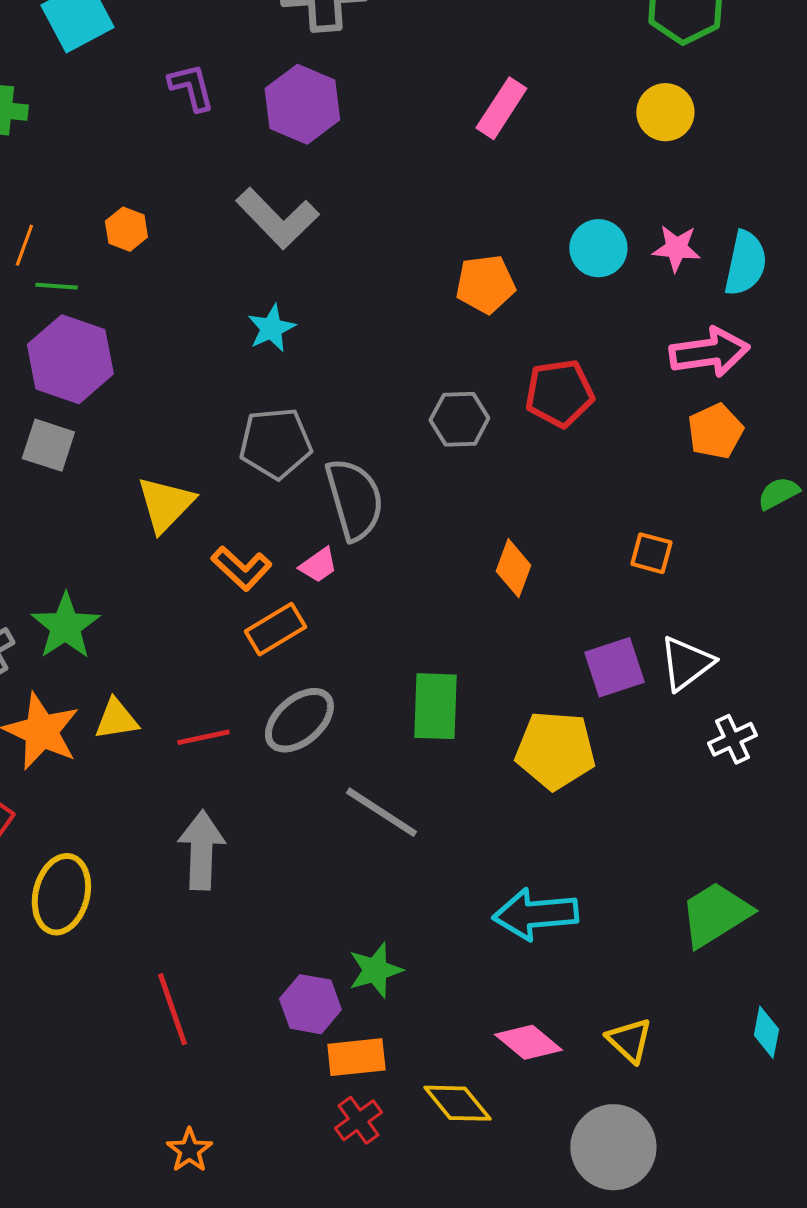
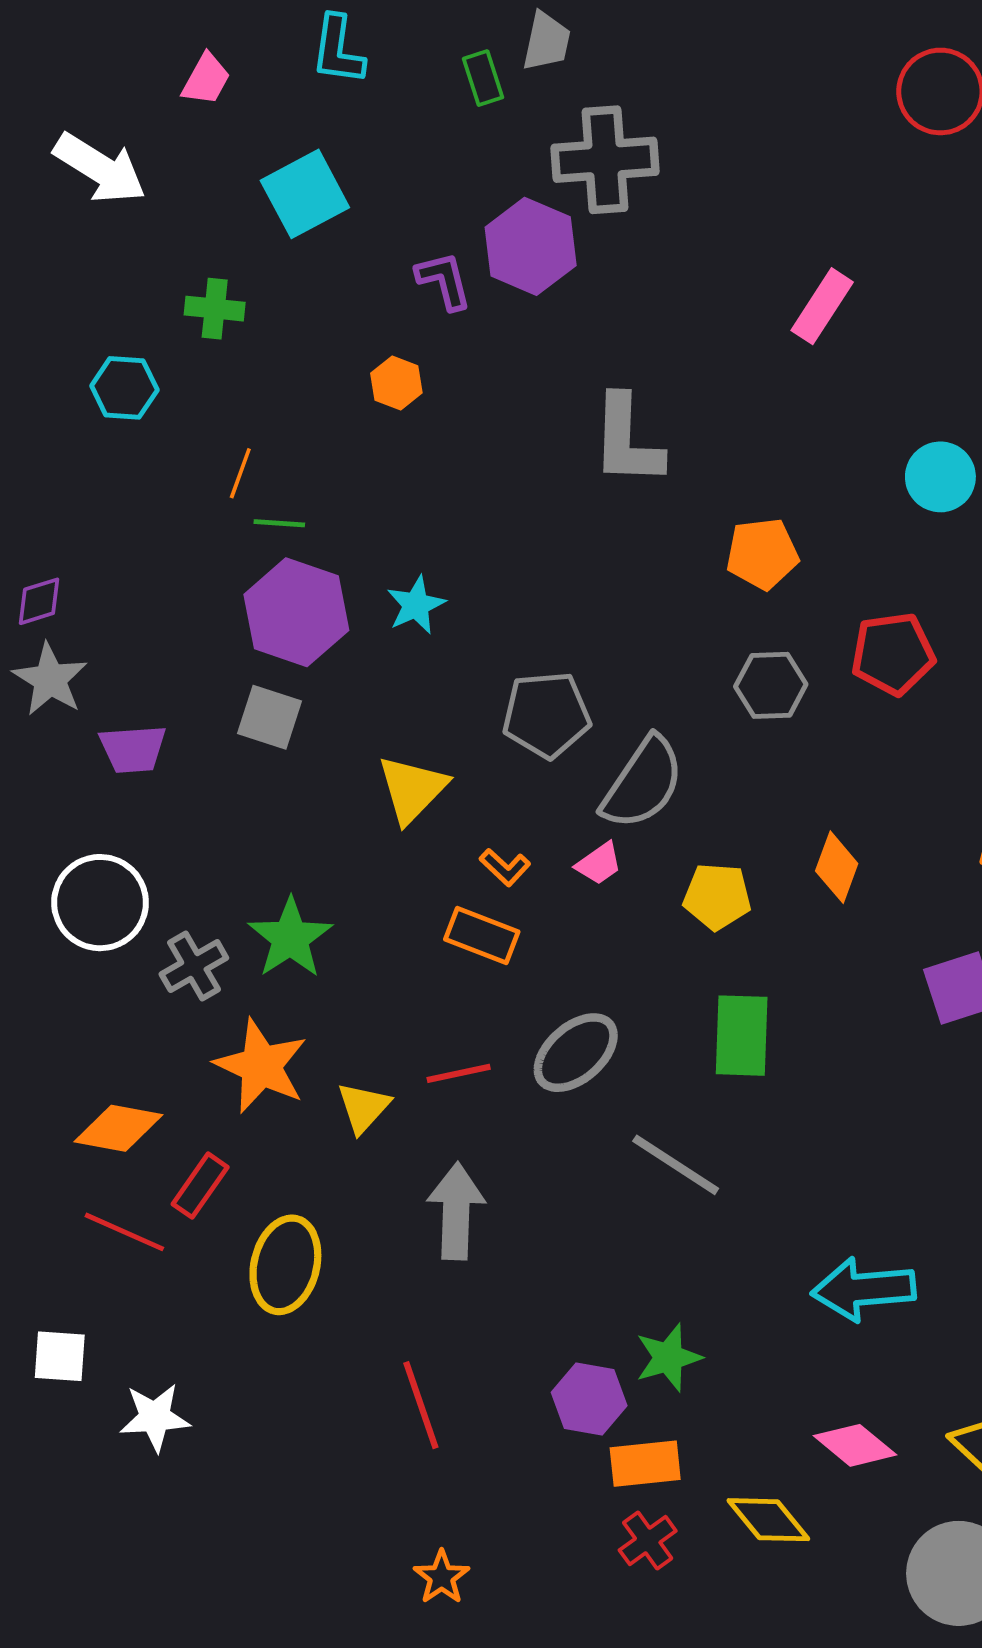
purple hexagon: (302, 104) -> (531, 246), moved
gray L-shape: (277, 218) -> (627, 440), moved, turned 46
orange hexagon: (126, 229) -> (396, 383), moved
orange pentagon: (485, 284) -> (762, 554), moved
cyan star: (271, 328) -> (416, 605), moved
gray semicircle: (354, 499) -> (643, 783), turned 50
orange L-shape: (241, 568) -> (505, 867), size x0.7
orange rectangle: (275, 629) -> (482, 936), moved, turned 52
yellow triangle: (116, 719) -> (363, 1107), moved, turned -39
yellow pentagon: (555, 750) -> (717, 896), moved, size x0.7

